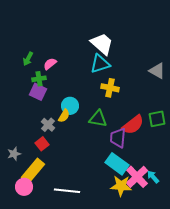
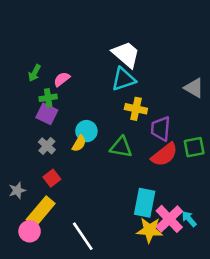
gray cross: (48, 125) -> (47, 146), moved
purple trapezoid: (118, 138) -> (161, 129), moved
cyan rectangle: (117, 164) -> (145, 203), turned 65
white line: (67, 191) -> (83, 236), turned 50

